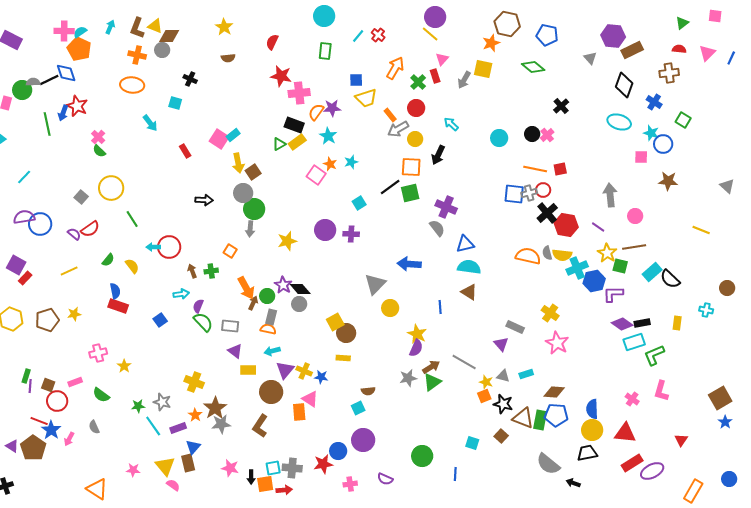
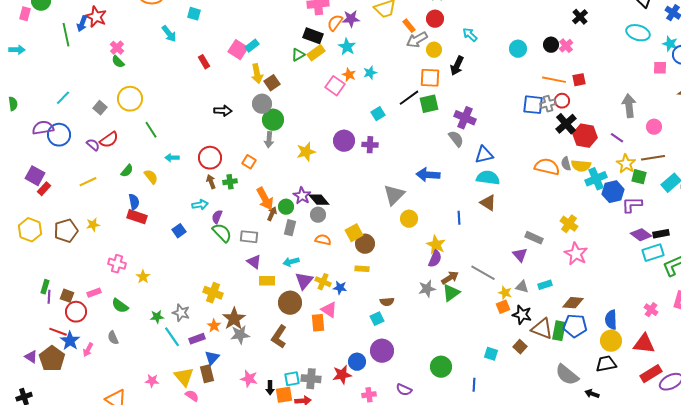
cyan line: (24, 177) -> (63, 98), moved
red circle: (169, 247) -> (210, 158), moved
orange semicircle: (268, 329) -> (323, 240), moved
pink cross: (98, 353) -> (117, 264), turned 30

